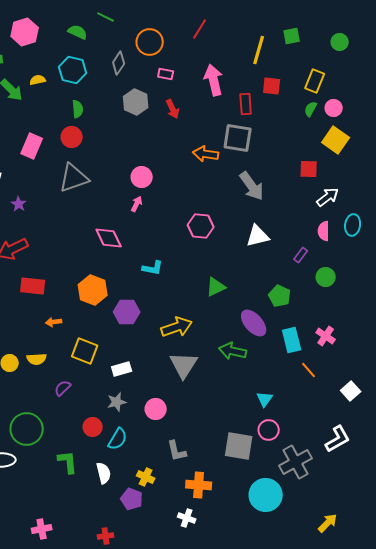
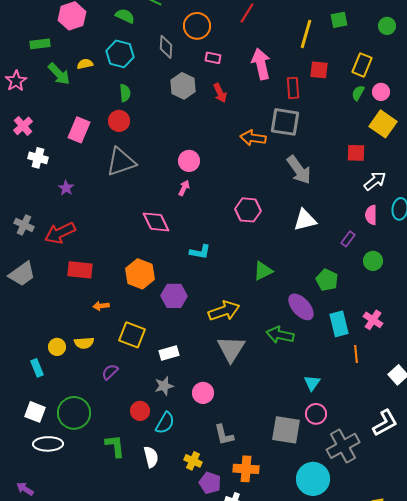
gray diamond: (119, 63) -> (166, 47), turned -30
orange line: (309, 370) -> (356, 354), turned 36
purple pentagon: (132, 499) -> (210, 483), moved

